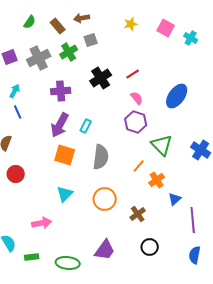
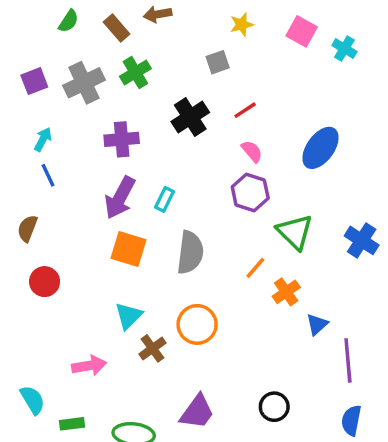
gray square: (91, 40) -> (218, 62), moved
brown cross: (138, 214) -> (153, 348), moved

